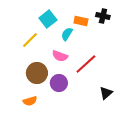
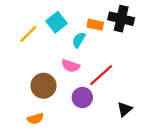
black cross: (103, 16) -> (121, 19), size x1.5
yellow line: (30, 40) -> (28, 34), moved
purple circle: (59, 83) -> (82, 97), moved

